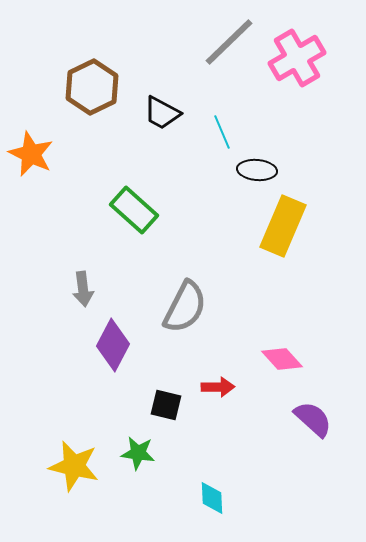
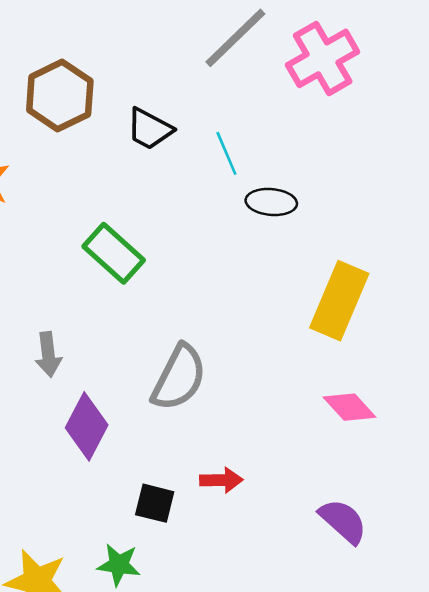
yellow rectangle: (283, 226) -> (339, 301), moved
pink diamond: (282, 359) -> (349, 407), moved

